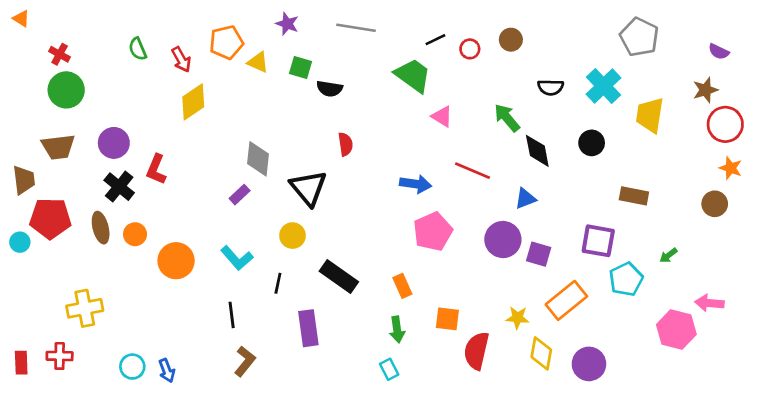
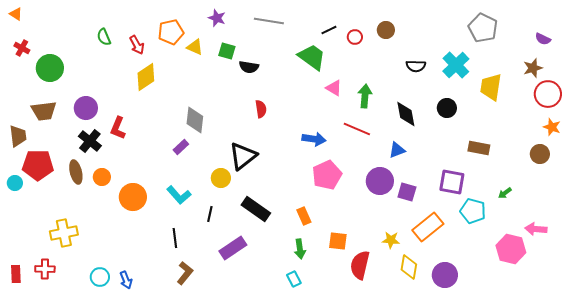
red cross: (60, 54) -> (22, 48), moved
green arrow: (507, 118) -> (365, 96), moved, turned 45
black triangle: (308, 188) -> (243, 156), moved, turned 32
cyan pentagon: (626, 279) -> (473, 211), turned -30
purple rectangle: (308, 328) -> (233, 248), turned 64

